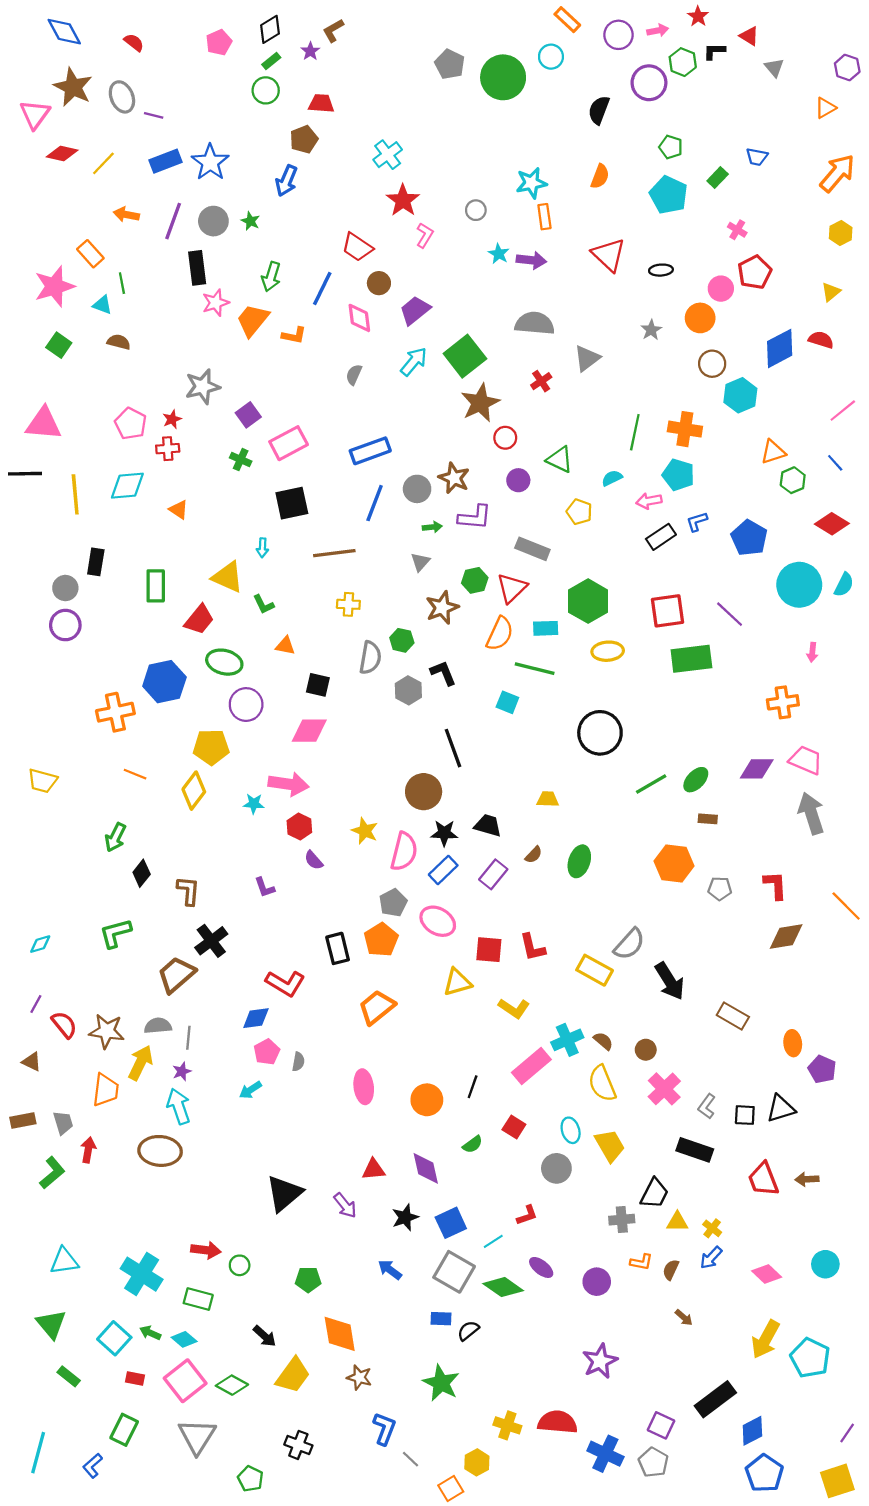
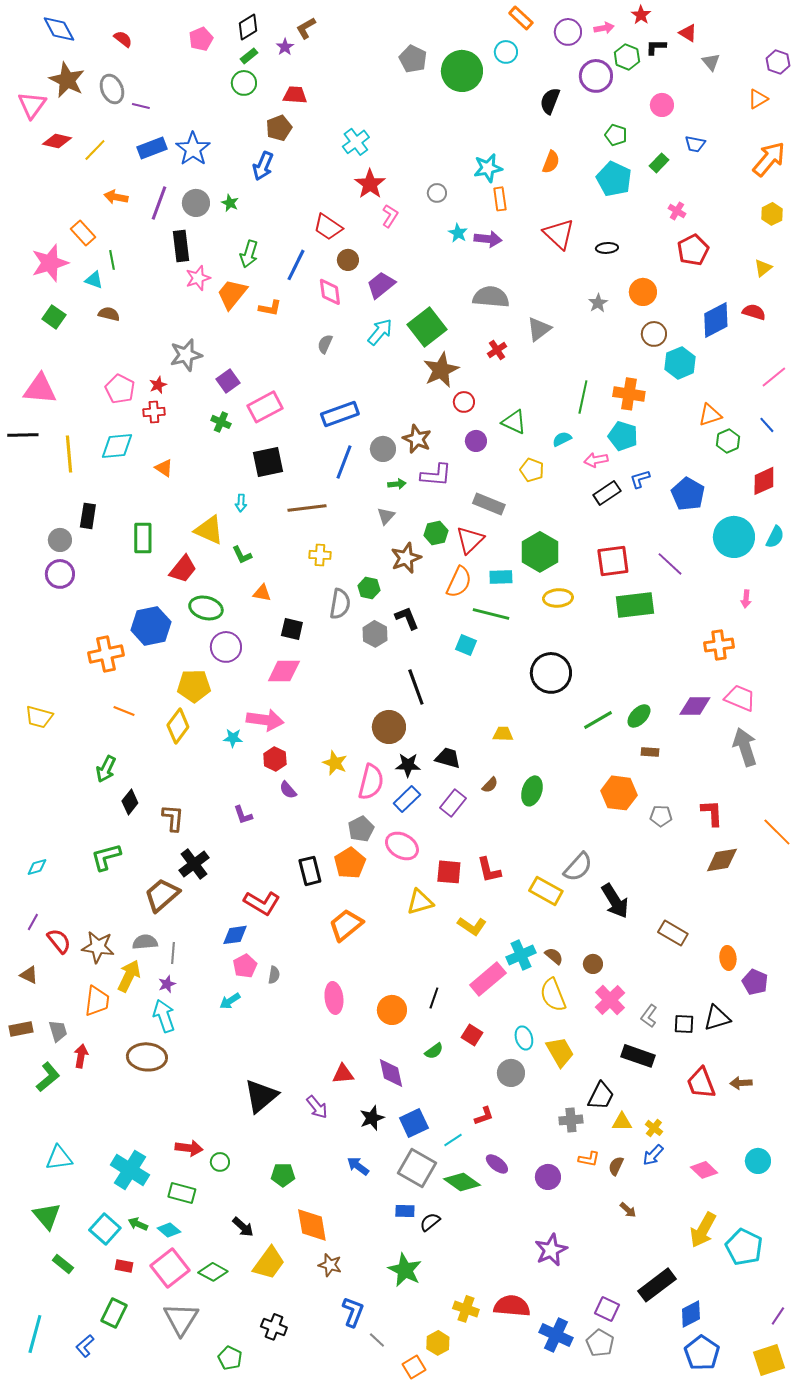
pink circle: (721, 289) -> (662, 105), moved
red diamond: (832, 524) -> (764, 481), turned -56

